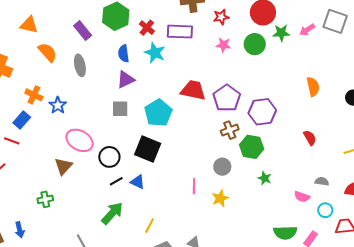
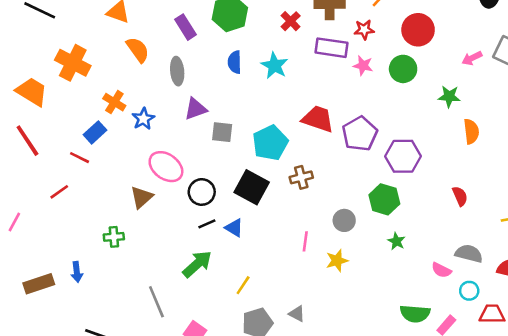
red cross: (147, 28) -> (291, 21), moved
purple rectangle: (180, 32) -> (332, 48), moved
green star: (281, 33) -> (449, 96), moved
purple triangle: (126, 80) -> (196, 109), moved
brown cross: (230, 130) -> (301, 177), moved
gray semicircle: (322, 181) -> (469, 254), size x1.5

